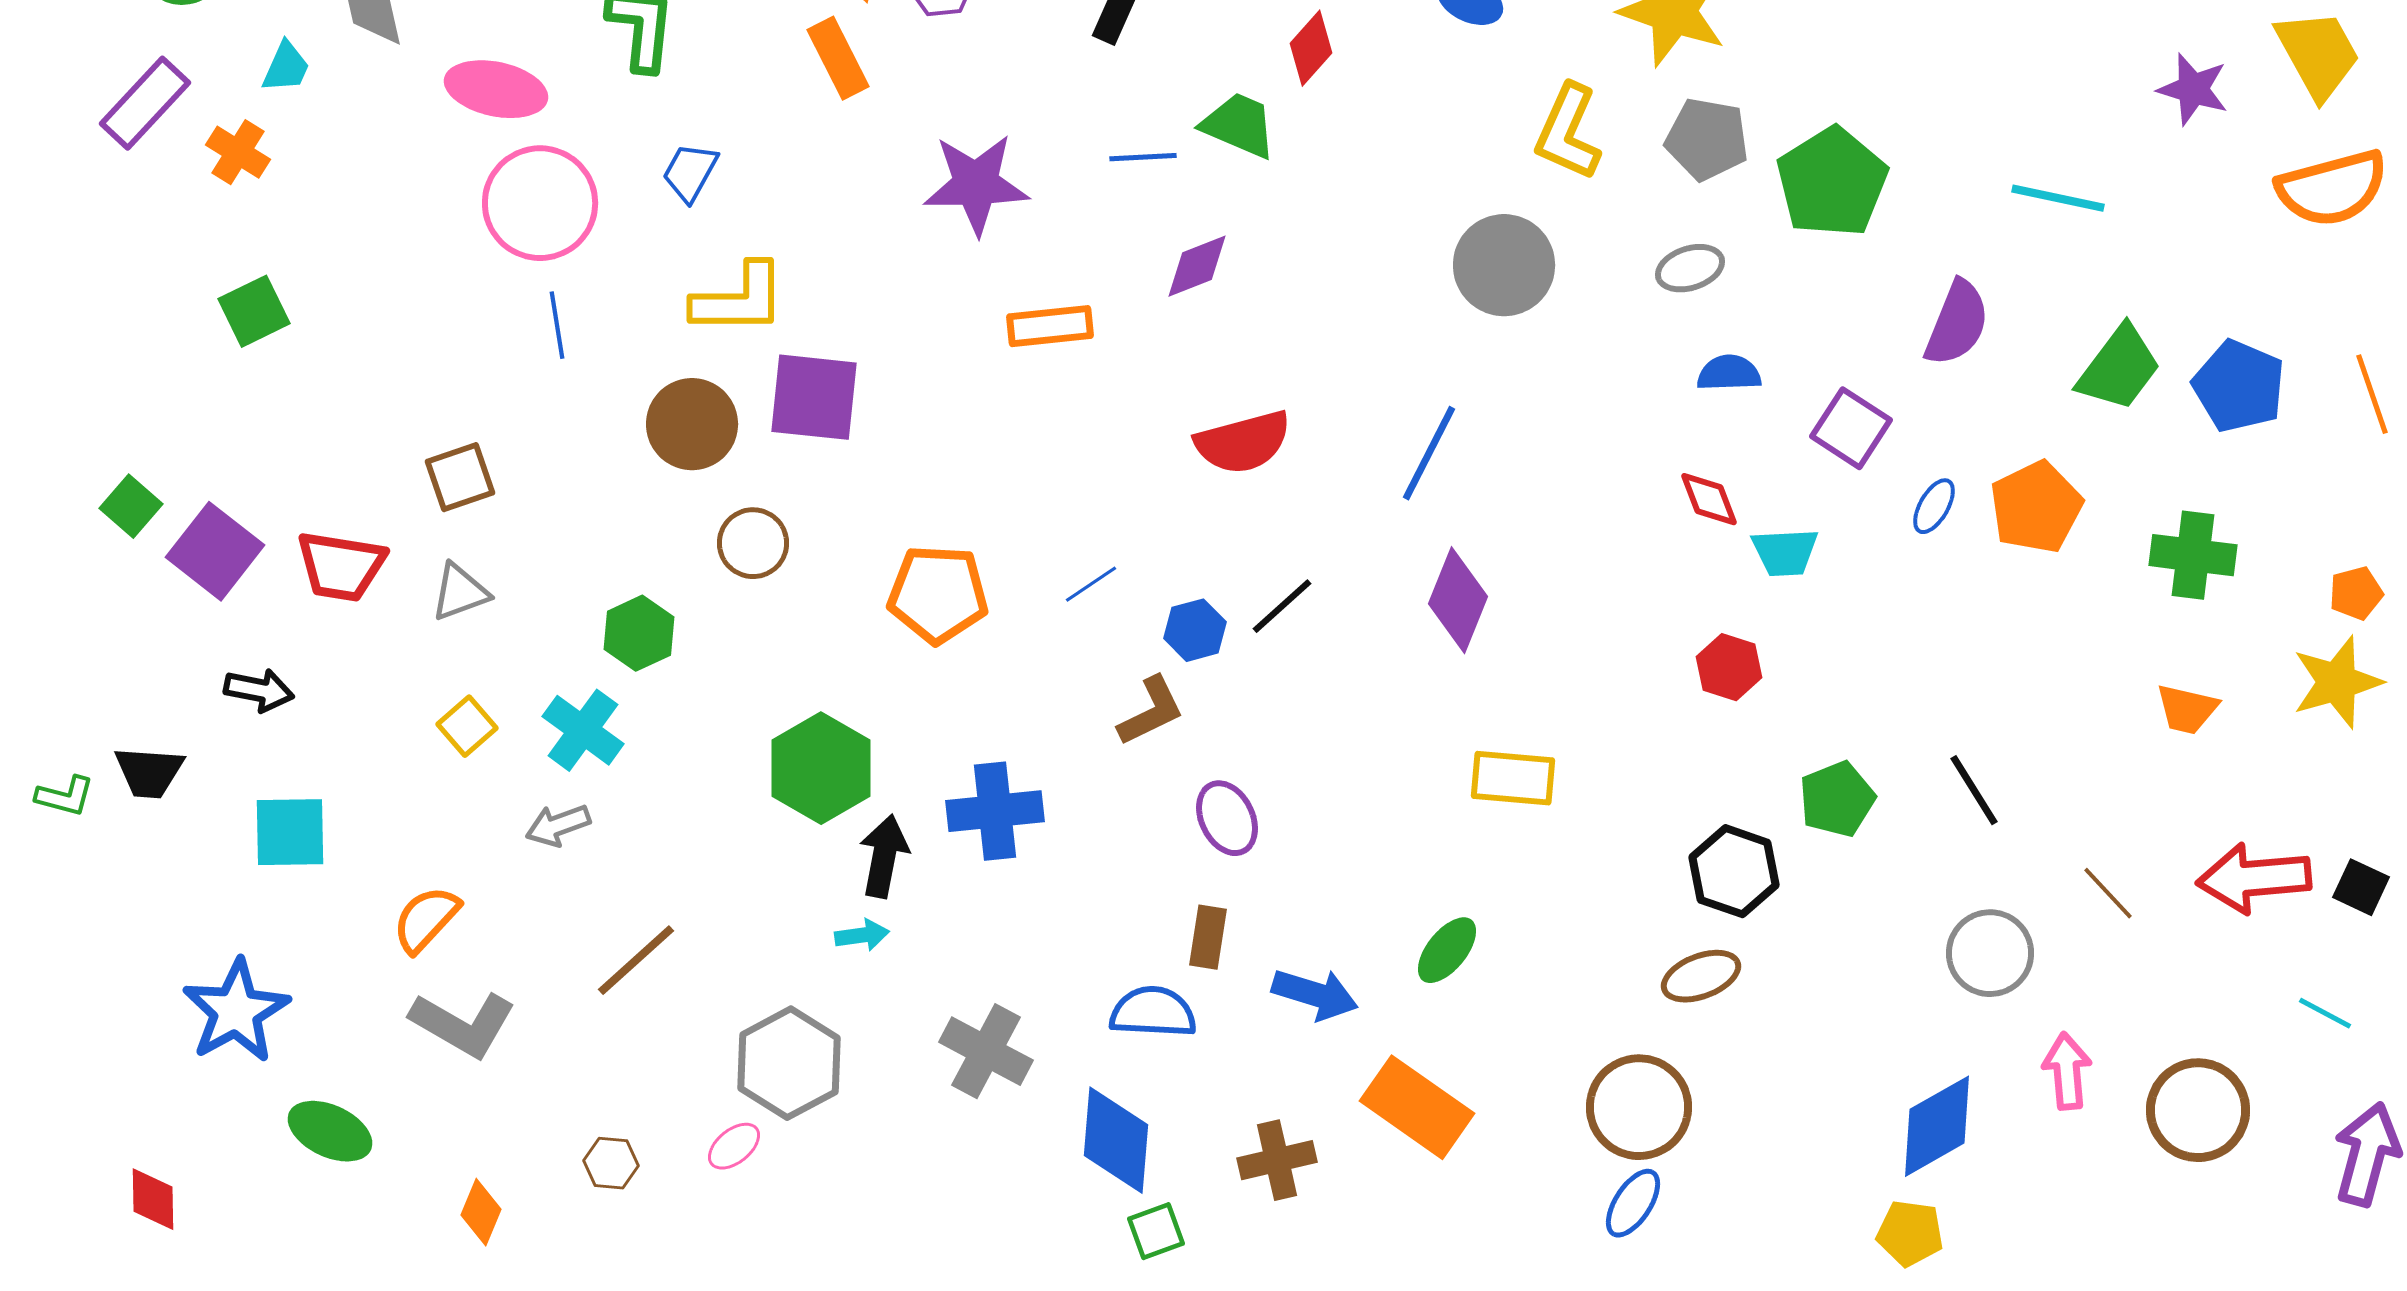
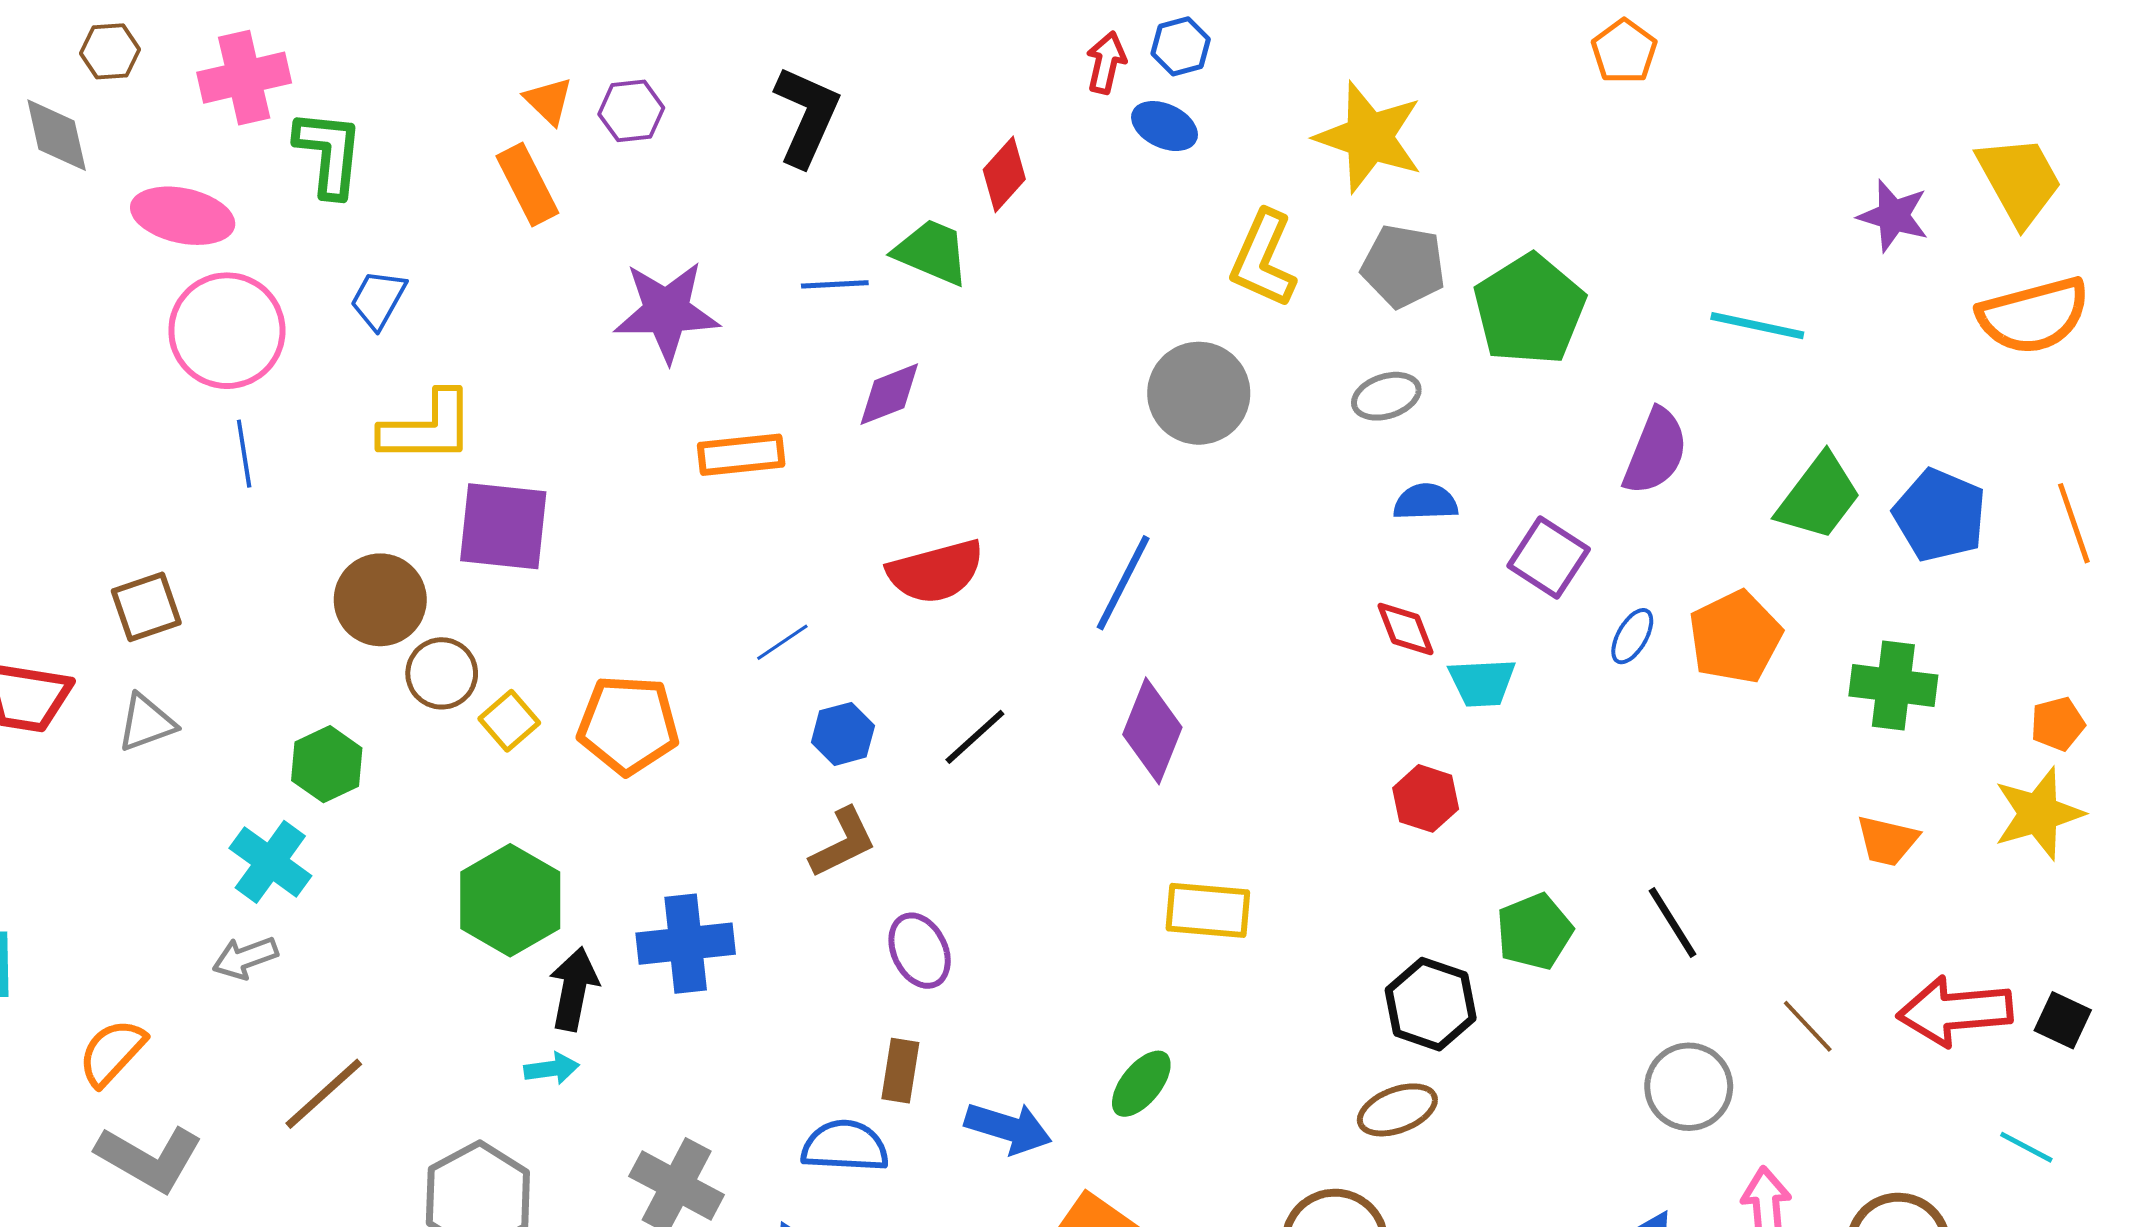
brown circle: (692, 424) -> (380, 600), moved
blue line: (1091, 584) -> (782, 642), moved
blue hexagon: (1195, 630) -> (843, 734), moved
yellow square: (467, 726) -> (509, 721), moved

